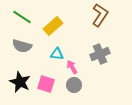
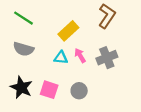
yellow rectangle: (53, 26) -> (68, 31), moved
pink arrow: (72, 67) -> (80, 55), moved

